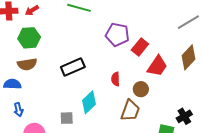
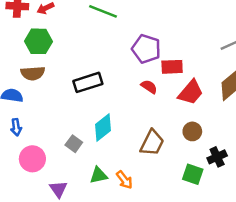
red rectangle: (140, 47) -> (172, 67), turned 42
red semicircle: (115, 79) -> (149, 87), moved, turned 120
brown circle: (141, 89) -> (192, 131), moved
gray square: (67, 118) -> (74, 144), turned 32

